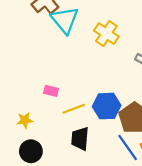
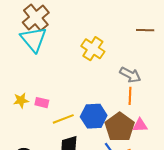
cyan triangle: (65, 20) -> (34, 39), moved
yellow star: (25, 120) -> (21, 100), moved

